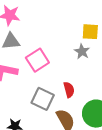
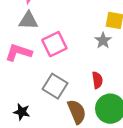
red semicircle: (69, 90) -> (97, 80), moved

